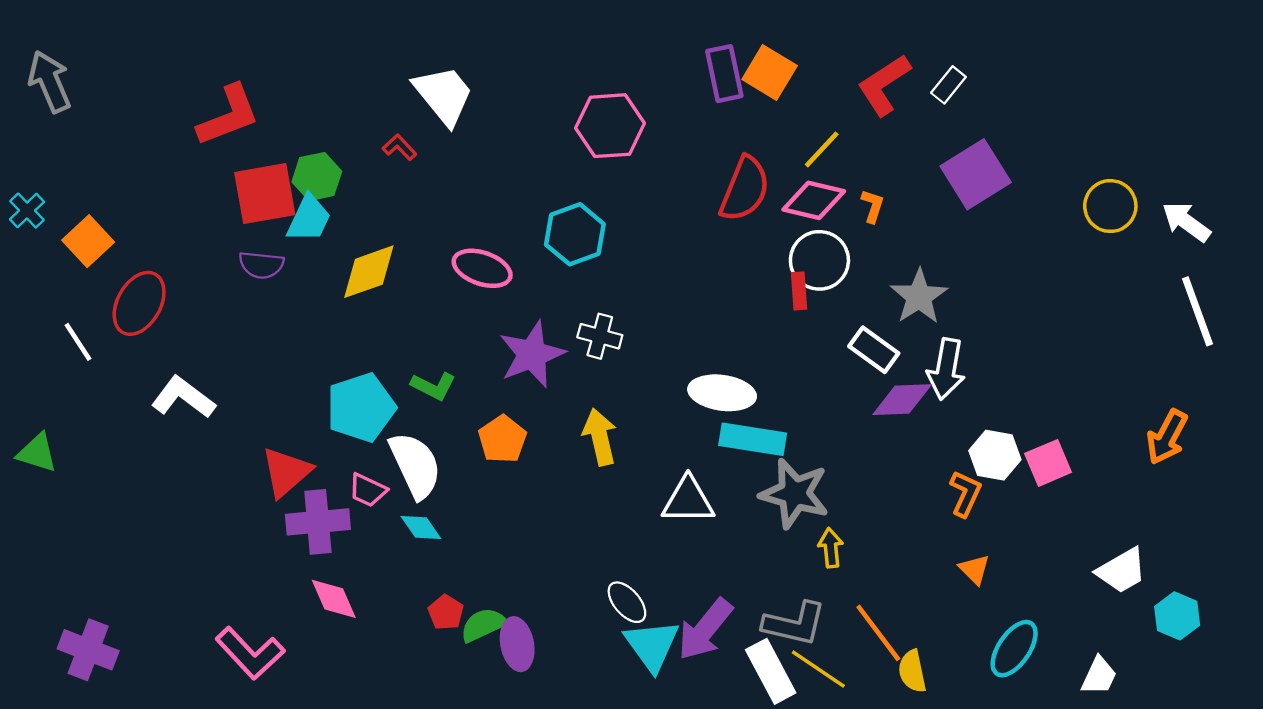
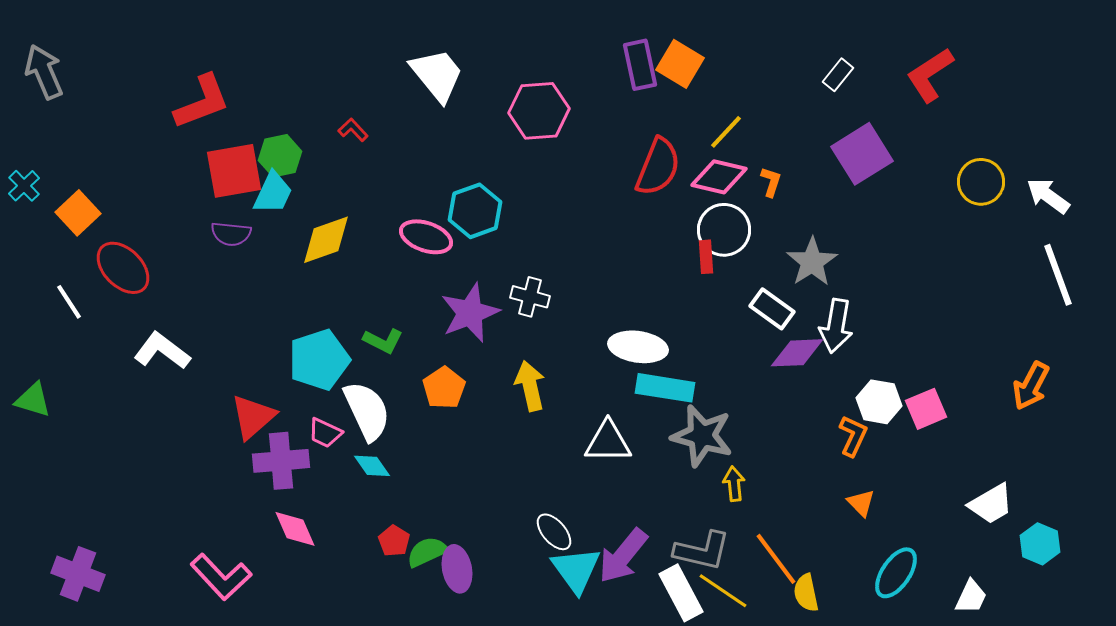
red L-shape: (884, 85) -> (930, 75), moved
white trapezoid: (444, 95) -> (437, 75), moved
cyan hexagon: (575, 234) -> (475, 211), moved
red ellipse: (139, 303) -> (123, 268), turned -74

